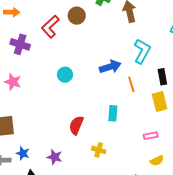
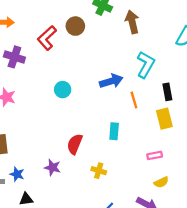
purple star: (55, 157) -> (53, 167), moved

